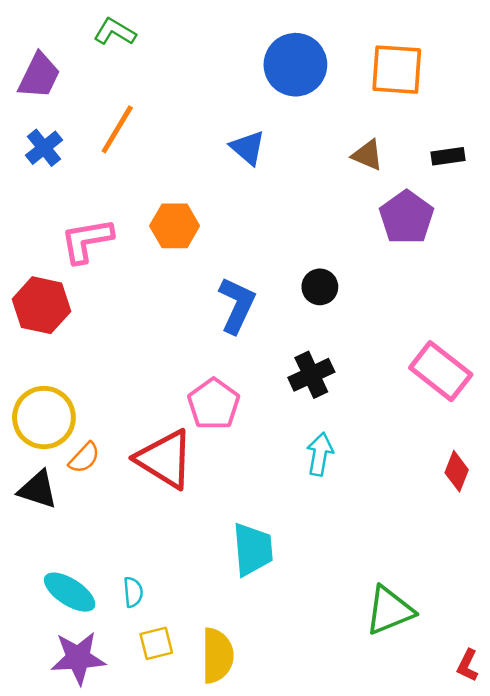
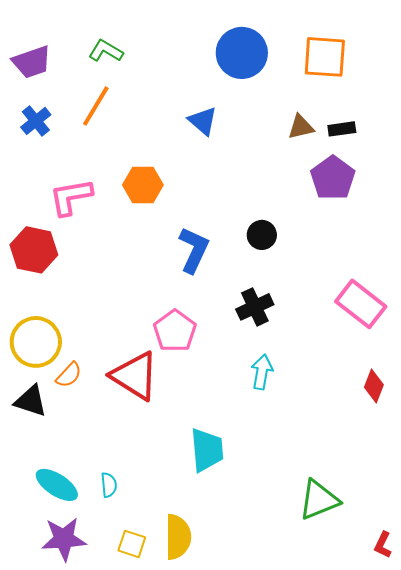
green L-shape: (115, 32) -> (106, 51), moved
purple trapezoid: (39, 76) -> (32, 62), turned 45
brown triangle: (367, 155) -> (301, 127), turned -36
black rectangle: (448, 156) -> (342, 129), moved
yellow square: (156, 643) -> (132, 544), moved, turned 32

